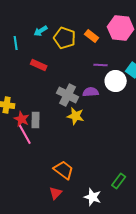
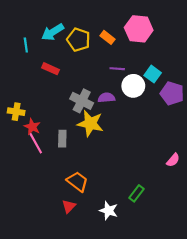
cyan arrow: (41, 31) -> (53, 32), size x1.5
yellow star: (76, 116) -> (90, 123), size x1.4
gray rectangle: (36, 120) -> (62, 139), moved

